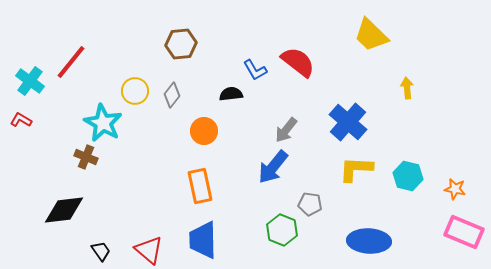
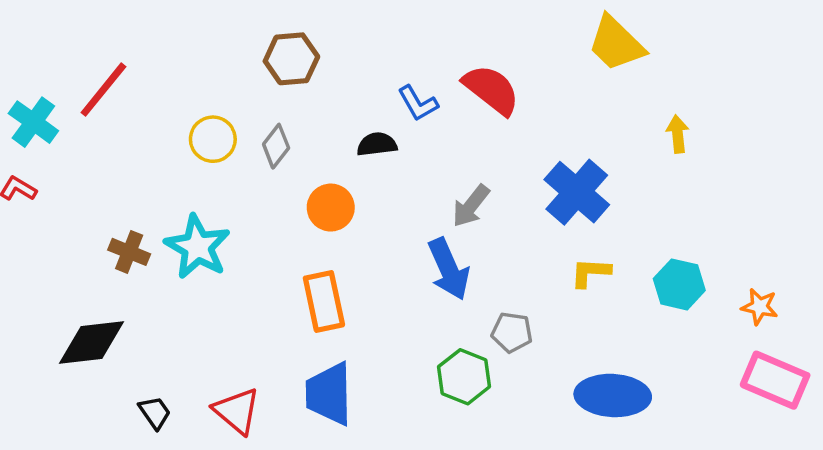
cyan star: (103, 123) -> (197, 247), moved
blue arrow: (273, 167) -> (449, 269), turned -63
yellow L-shape: (356, 169) -> (590, 272), size x0.7

